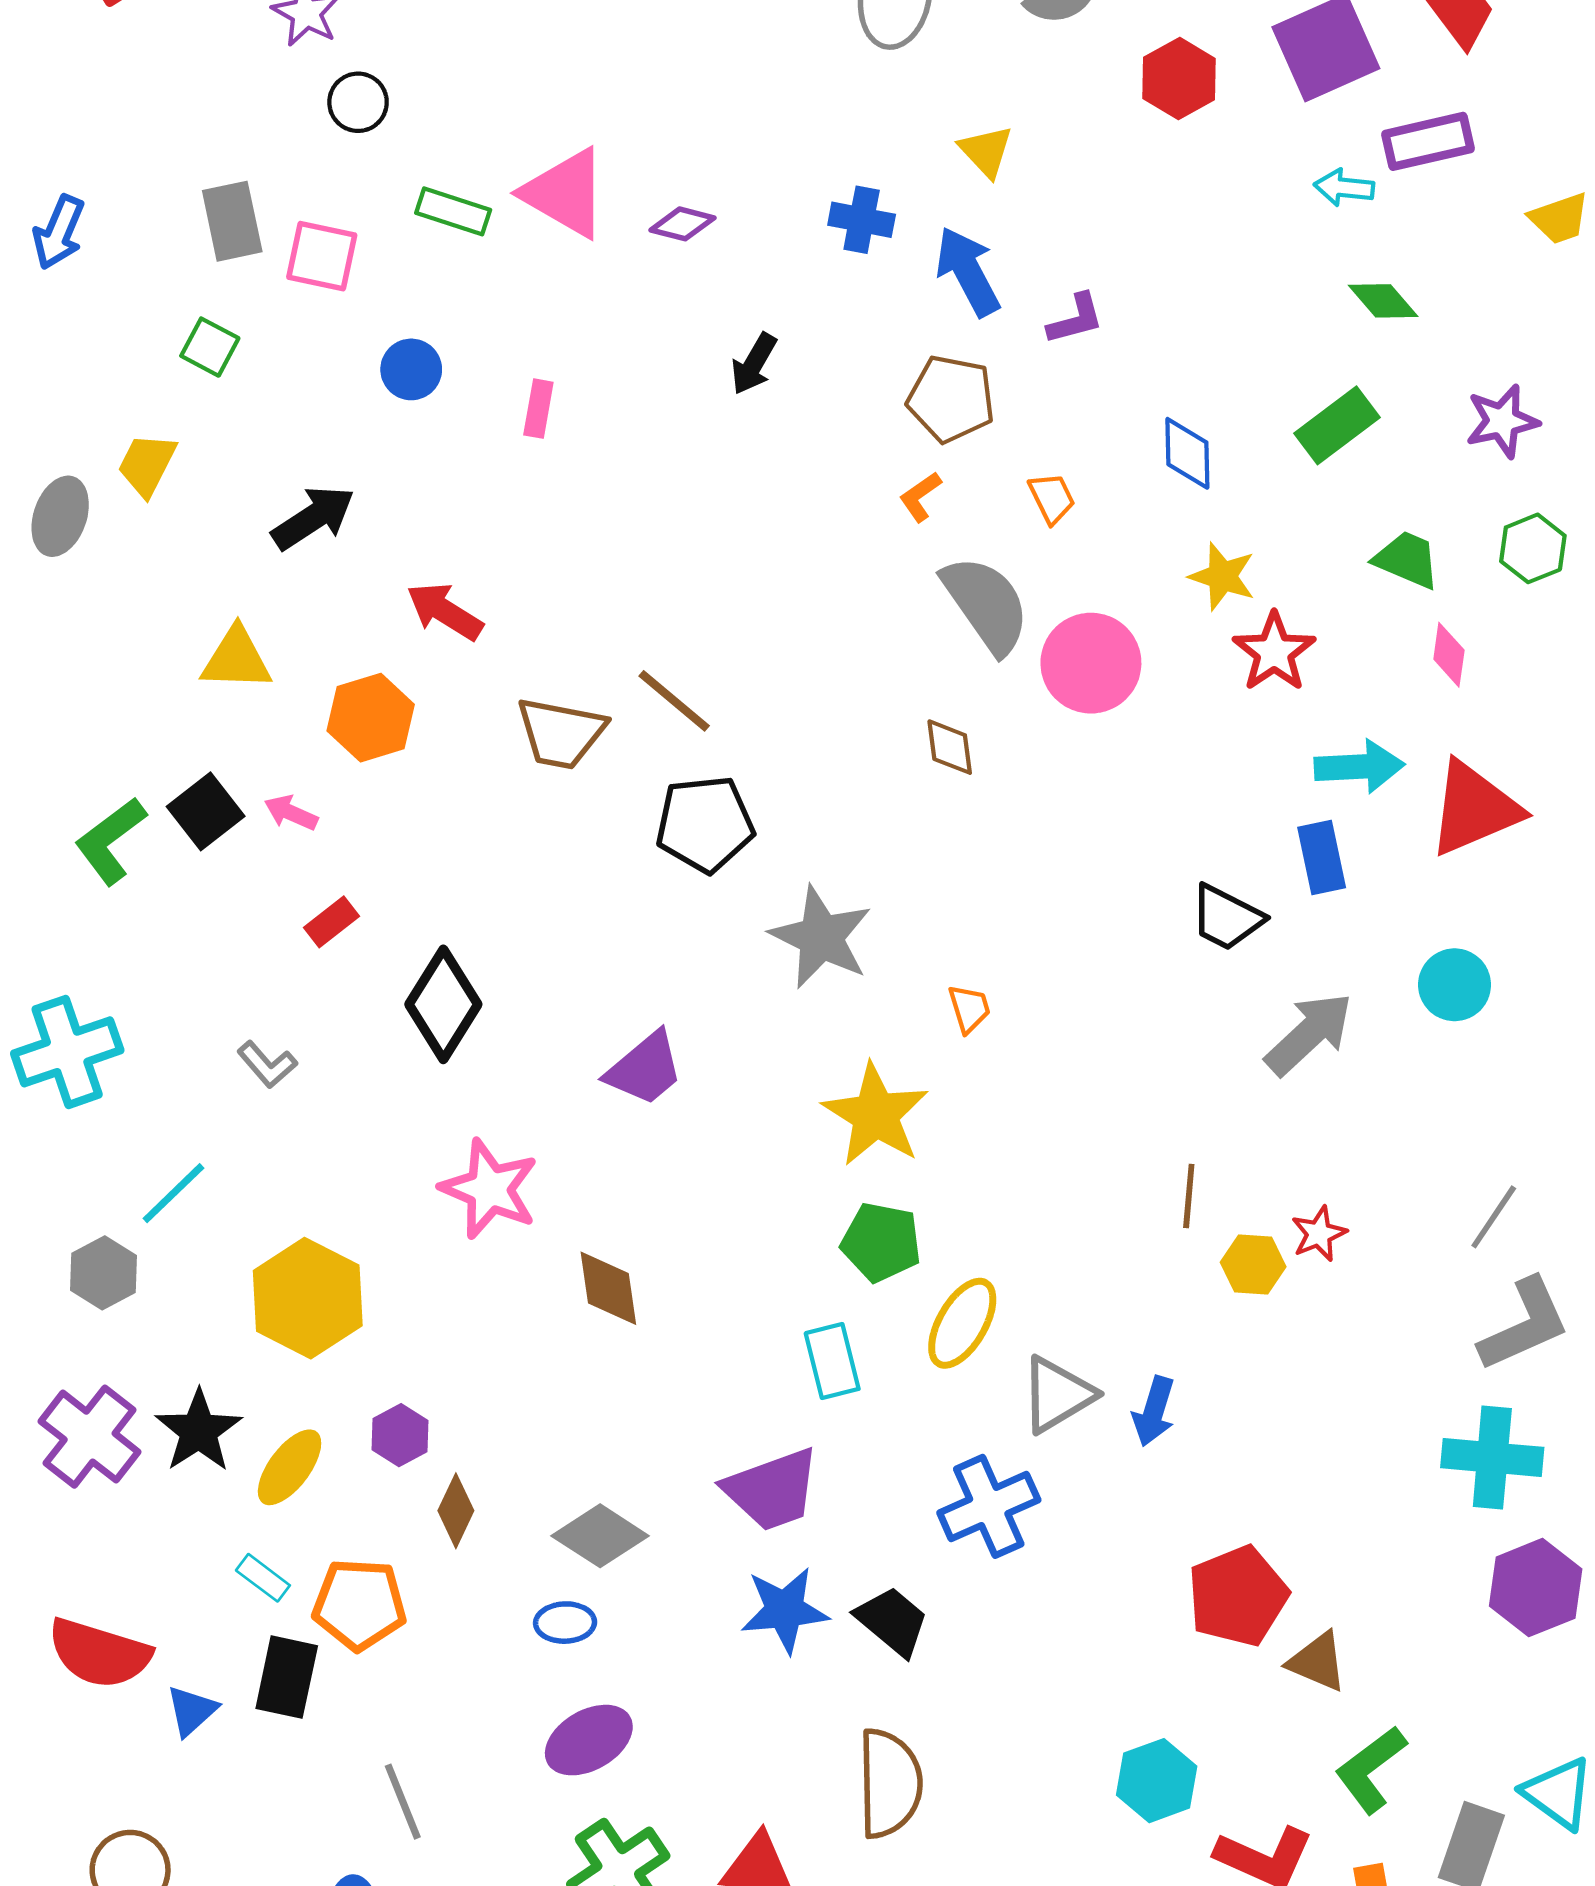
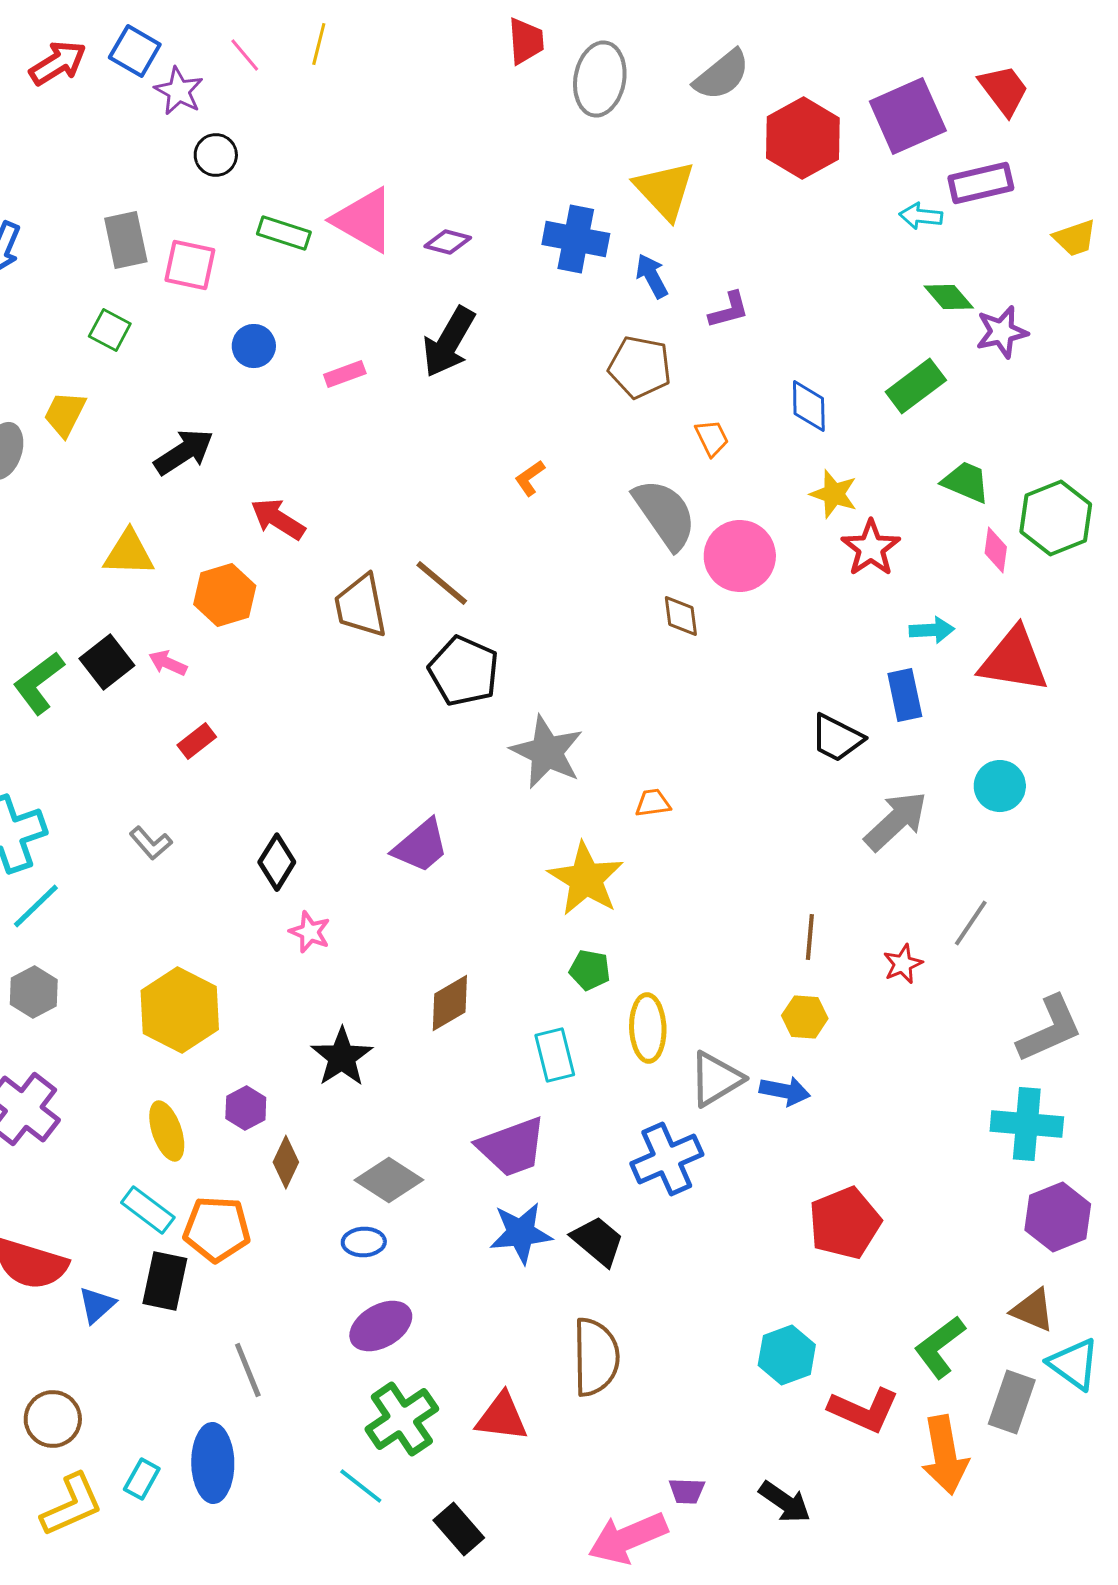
red hexagon: (1179, 78) -> (803, 138), size x1.4
yellow triangle: (986, 151) -> (665, 190), size x1.6
blue cross: (862, 220) -> (576, 239), size x1.4
blue arrow: (968, 272) -> (652, 276), size x0.7
black arrow: (754, 364) -> (449, 342), moved, size x1.6
pink rectangle: (538, 409) -> (345, 374), turned 60
purple star: (1502, 421) -> (1002, 332), moved
orange L-shape: (920, 497) -> (530, 478), moved
green hexagon: (1533, 548) -> (1056, 518), moved, size x1.5
brown trapezoid: (561, 733) -> (361, 606), turned 68
brown diamond: (950, 747) -> (681, 616), moved
cyan arrow: (1359, 767) -> (932, 630), size x0.7
red triangle: (1474, 809) -> (1014, 660), turned 32
black pentagon: (705, 824) -> (464, 671), turned 30
black diamond: (443, 1004) -> (277, 862), moved, size x0.7
orange trapezoid: (969, 1009) -> (653, 803), turned -81
pink star: (490, 1189) -> (310, 932), size x0.6
cyan line: (173, 1193) -> (36, 906), moved
gray line: (1494, 1217) -> (971, 923), moved
green pentagon: (881, 1242) -> (590, 970), size x0.7
yellow hexagon: (1253, 1265) -> (805, 1017), moved
brown diamond: (608, 1288) -> (450, 1003), moved, turned 68
yellow ellipse: (962, 1323) -> (648, 1028), turned -32
blue arrow: (1154, 1411) -> (785, 1091), turned -96
black star: (199, 1431) -> (342, 1057), moved
yellow ellipse: (290, 1467) -> (167, 1131), turned -56
cyan rectangle: (263, 1578) -> (148, 1210), size x1.4
brown triangle: (1317, 1662) -> (1033, 1310), moved

